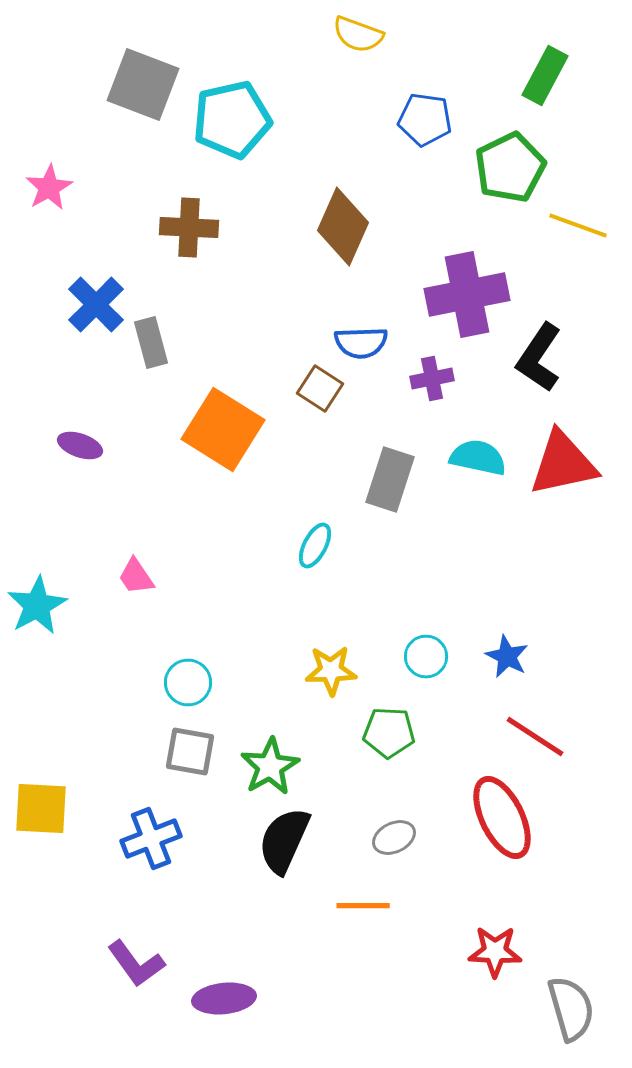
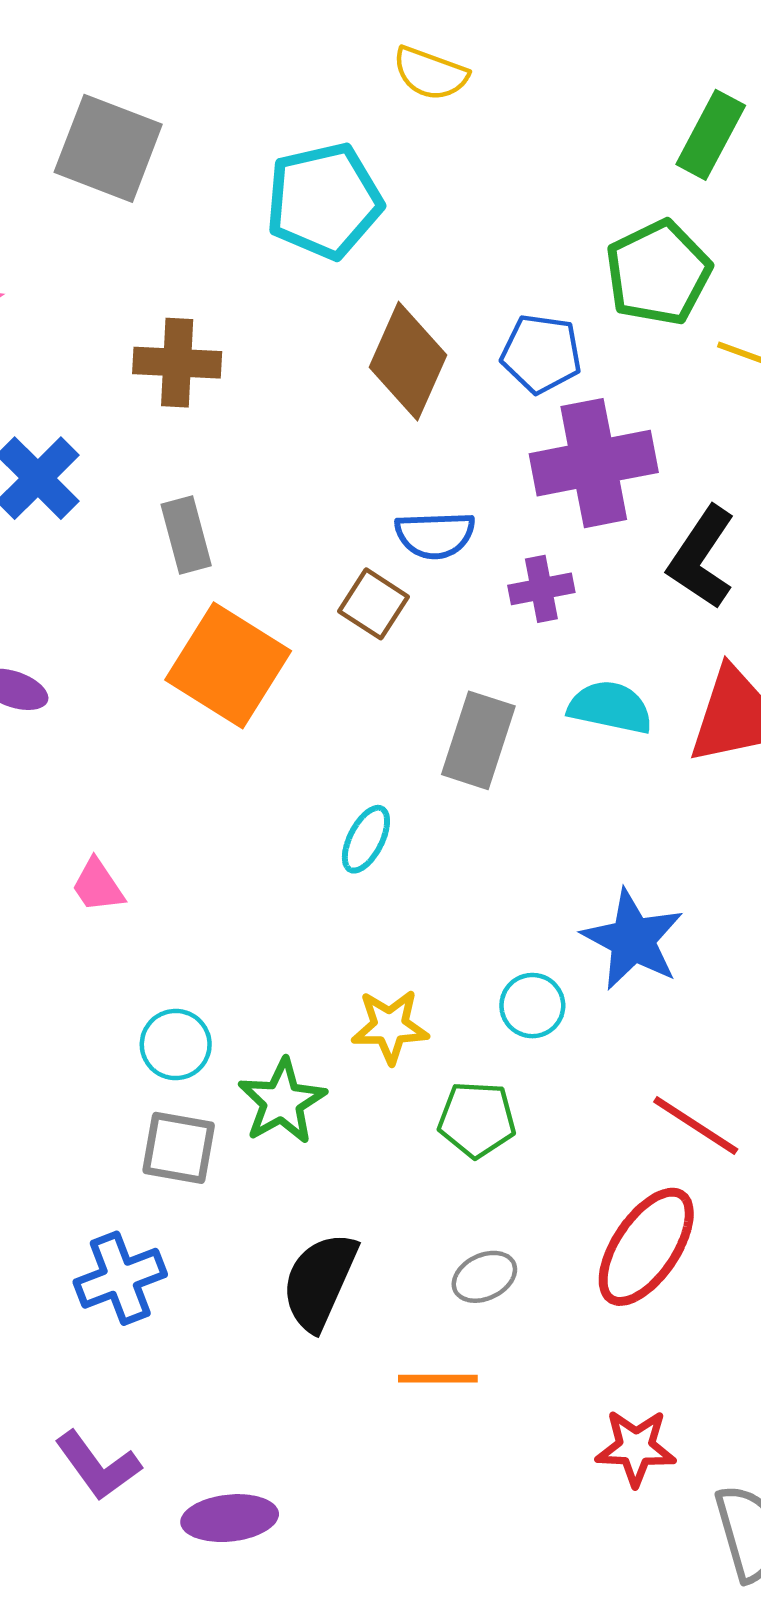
cyan pentagon: (232, 120) -> (324, 201), moved
blue pentagon: (425, 120) -> (541, 354), moved
gray rectangle: (151, 342) -> (186, 535), moved
blue star: (507, 656) -> (633, 940), moved, size x1.6
green star: (270, 766) -> (282, 1101), moved
red ellipse: (502, 818) -> (646, 1247), turned 60

